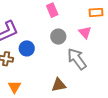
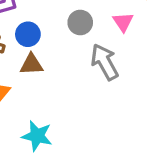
brown triangle: (59, 85) -> (31, 64), moved

